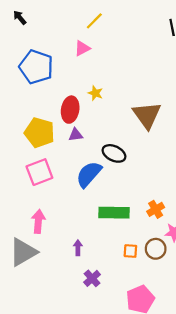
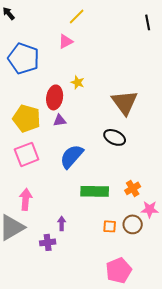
black ellipse: (114, 153) -> (115, 137), moved
purple cross: (92, 278) -> (48, 242), moved, turned 35

